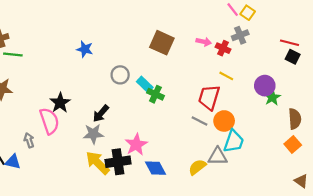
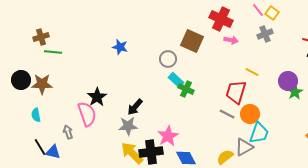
red cross: (223, 48) -> (221, 19), moved, size x1.6
gray circle: (120, 75) -> (168, 59), moved
gray triangle: (218, 156) -> (244, 147), turned -30

